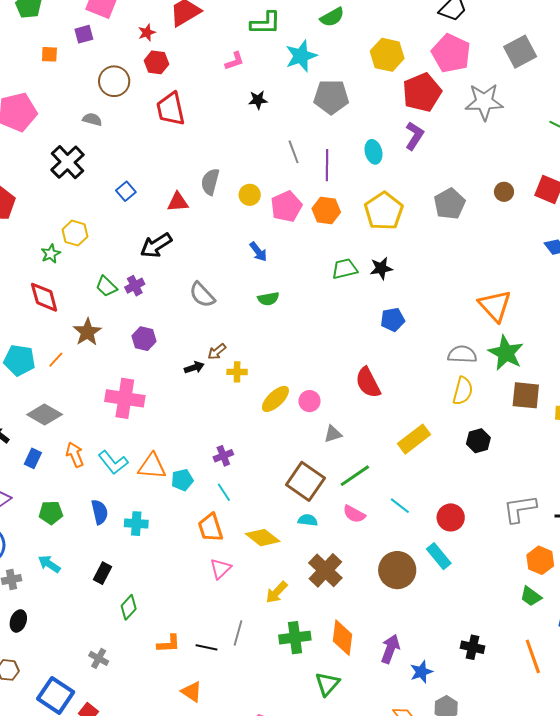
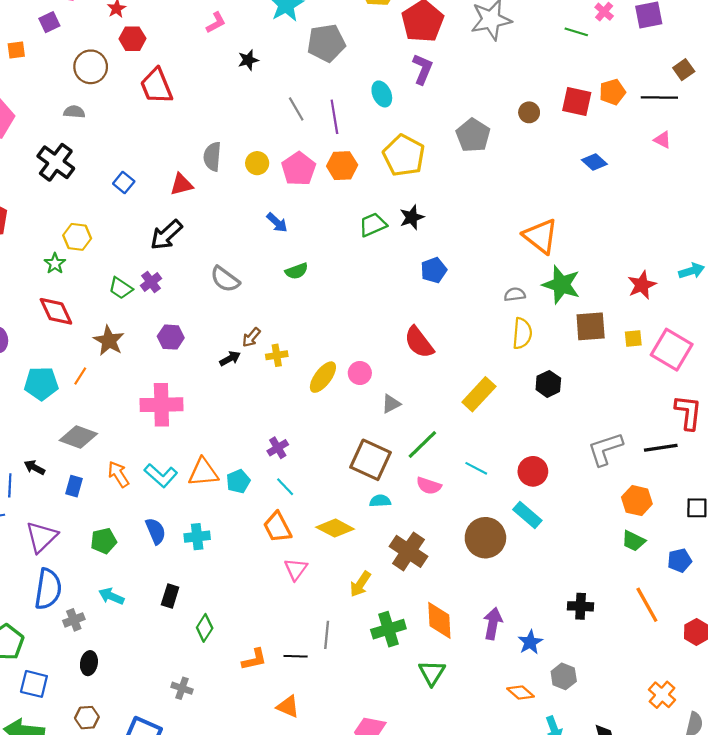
gray semicircle: (462, 354) -> (515, 294), size x0.7

